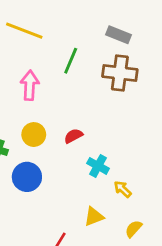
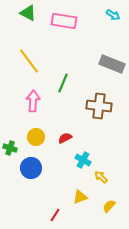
yellow line: (24, 31) -> (29, 61), turned 32
gray rectangle: (119, 35) -> (112, 64), moved, size x1.4
brown cross: (120, 73) -> (99, 106), moved

